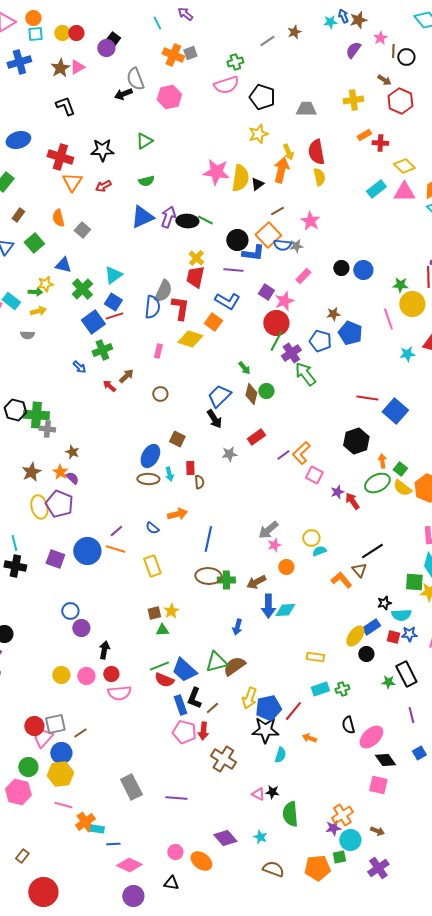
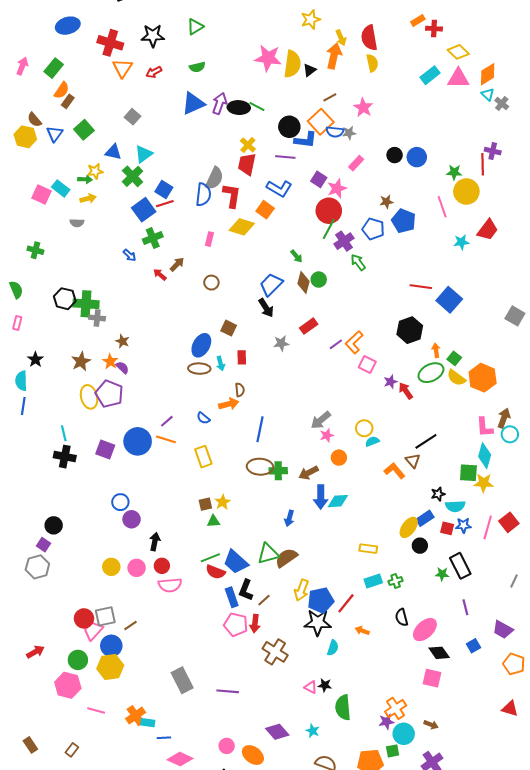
orange semicircle: (58, 218) -> (62, 90), moved, turned -132
cyan triangle: (113, 275) -> (144, 154), moved
green arrow: (305, 374) -> (358, 262), size x0.7
brown semicircle: (199, 482) -> (240, 390), moved
pink line: (63, 805) -> (96, 711), moved

